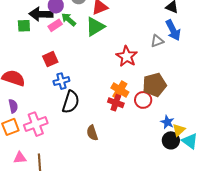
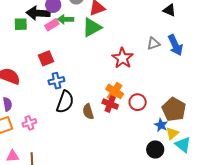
green arrow: (69, 19) -> (66, 19), turned -42
blue arrow: (173, 30) -> (175, 45), moved
brown pentagon: (154, 85) -> (174, 109), moved, turned -30
pink cross: (36, 124) -> (29, 123), size x0.6
brown semicircle: (92, 133) -> (88, 112), moved
black circle: (171, 140) -> (155, 149), moved

